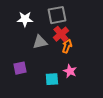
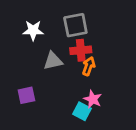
red cross: (61, 34) -> (81, 50), turned 35
cyan square: (52, 79) -> (82, 111), moved, turned 32

